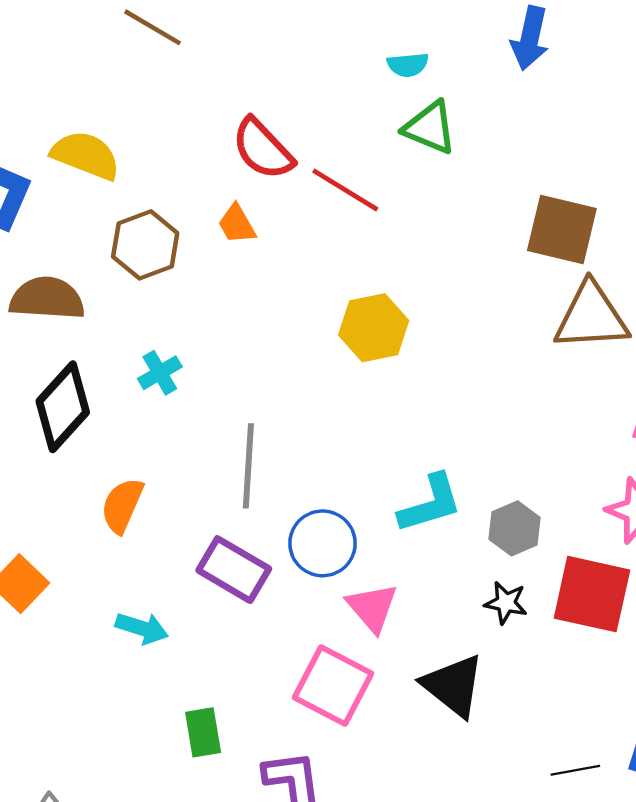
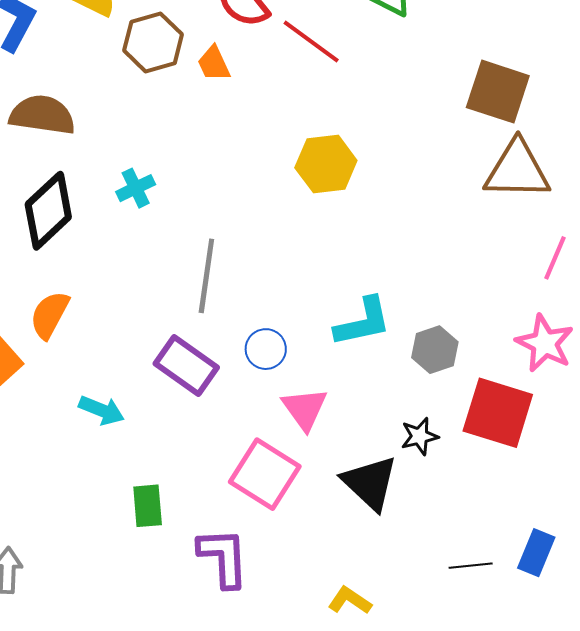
brown hexagon: (145, 245) -> (153, 42), moved
orange semicircle: (122, 505) -> (50, 315), moved
blue circle: (323, 543) -> (266, 349), size x0.7
black star: (506, 603) -> (420, 436), moved, turned -30

